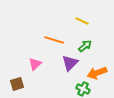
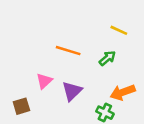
yellow line: (82, 21) -> (119, 30), moved
purple triangle: (70, 63) -> (72, 91), moved

